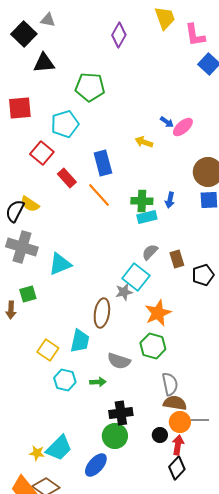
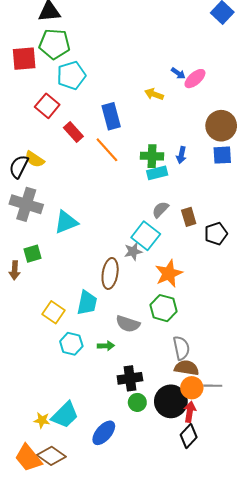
green pentagon: (90, 87) -> (55, 44), moved
black circle: (160, 435) -> (171, 401), size x2.0
green circle: (115, 436) -> (137, 402), moved, size x0.7

